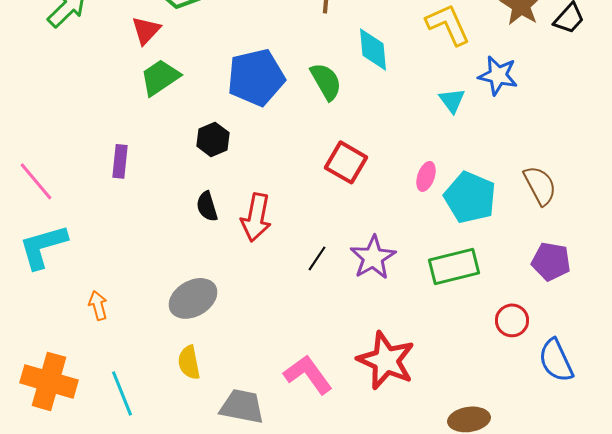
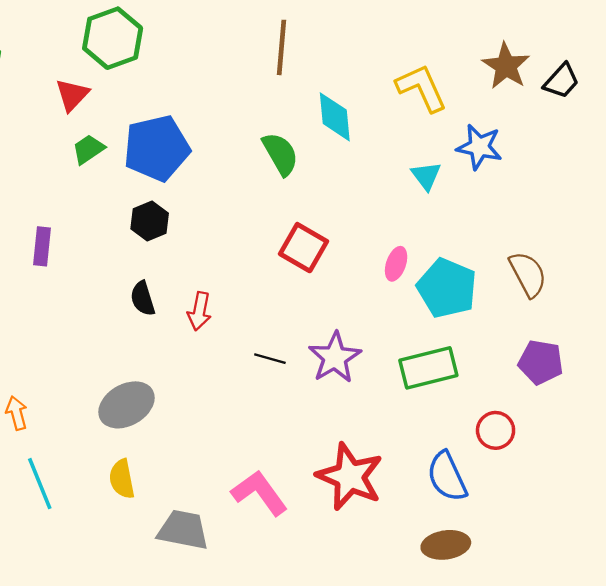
green trapezoid: (160, 77) -> (88, 149), size x0.7
blue pentagon: (256, 77) -> (157, 148), moved
red arrow: (256, 217) -> (199, 311), size x0.7
black line: (317, 258) -> (270, 359), turned 72
blue semicircle: (556, 360) -> (447, 477), moved
cyan line: (122, 393) -> (40, 484), moved

